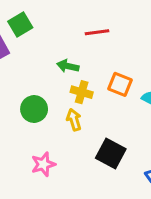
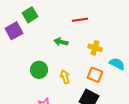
orange square: (120, 84) -> (95, 75), moved
yellow cross: (82, 92) -> (95, 48), moved

